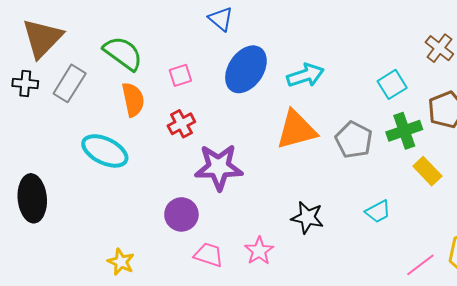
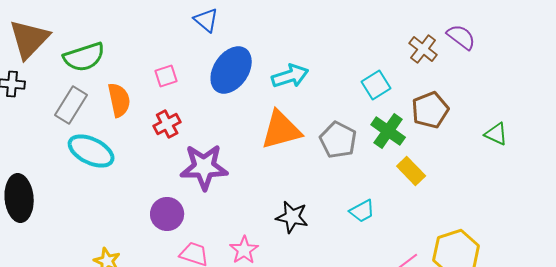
green semicircle: (123, 53) -> (84, 57), moved, turned 126
gray rectangle: (70, 83) -> (71, 105), moved
green cross: (404, 131) -> (388, 131), turned -36

